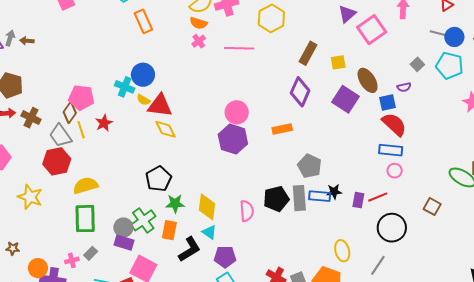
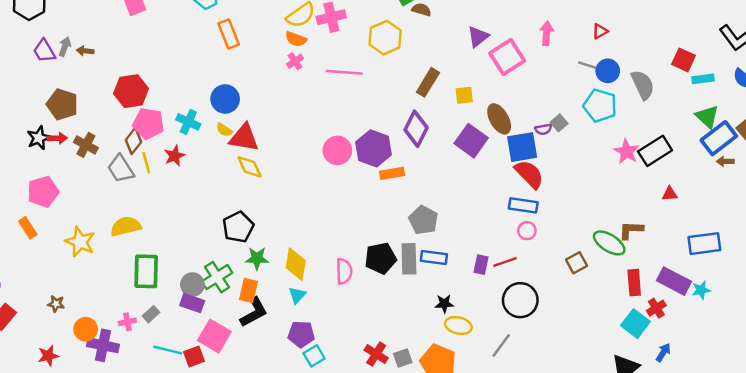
gray square: (417, 64) -> (559, 123), moved
cyan cross: (125, 87) -> (188, 122), moved
blue square: (387, 103) -> (522, 147), size x1.5
purple hexagon: (233, 139) -> (374, 148), moved
red hexagon: (57, 161) -> (131, 91), moved
yellow semicircle: (85, 185) -> (126, 226), moved
black star: (334, 192) -> (444, 304), moved
brown square: (432, 207) -> (577, 263), moved, turned 30
cyan triangle: (209, 232) -> (297, 295), turned 35
black L-shape: (190, 249) -> (254, 312), moved
yellow ellipse: (342, 251) -> (458, 326), turned -65
purple pentagon: (225, 257) -> (301, 334), moved

